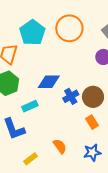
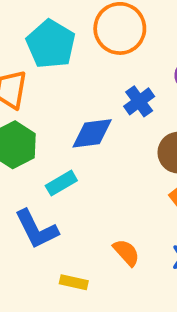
blue cross: (71, 96) -> (139, 101), moved
yellow rectangle: (31, 159) -> (74, 282), turned 56

